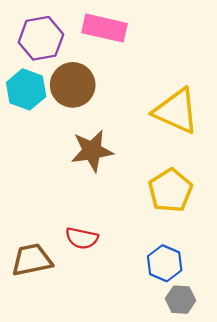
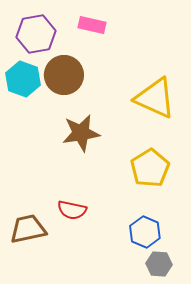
pink rectangle: (104, 28) -> (92, 25), size x0.7

